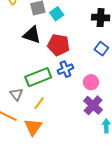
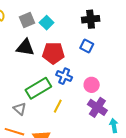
blue square: (101, 49) -> (87, 46), moved
blue cross: (65, 69) -> (64, 76), turned -35
yellow line: (39, 103) -> (58, 106), moved

